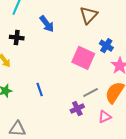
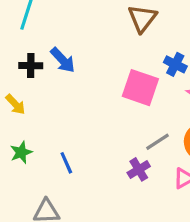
blue arrow: (47, 24) -> (63, 60), moved
blue line: (40, 89) -> (66, 163), moved

